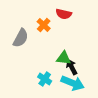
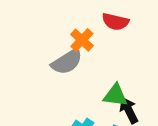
gray semicircle: (21, 38) -> (67, 62), moved, turned 30

